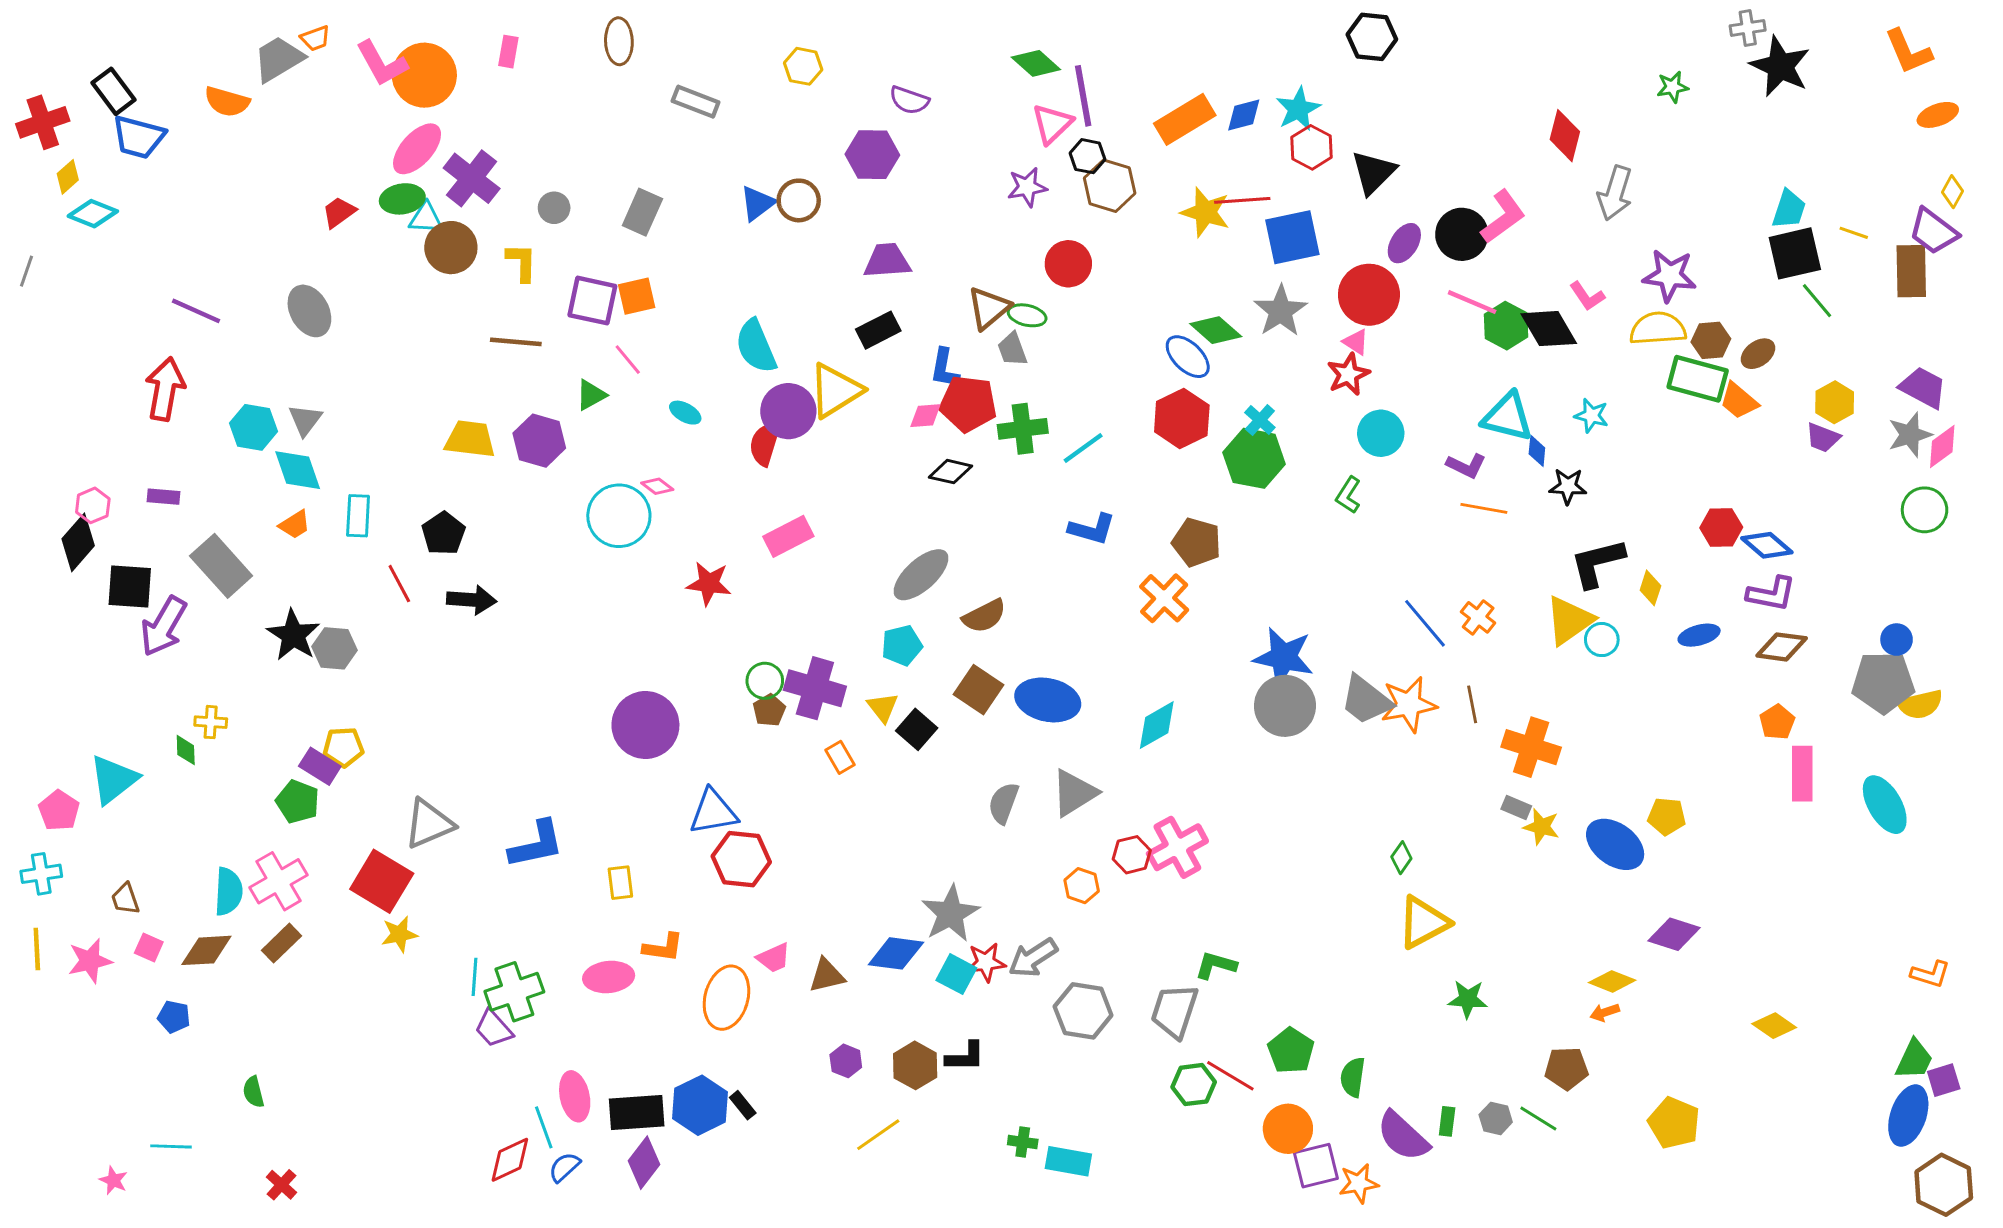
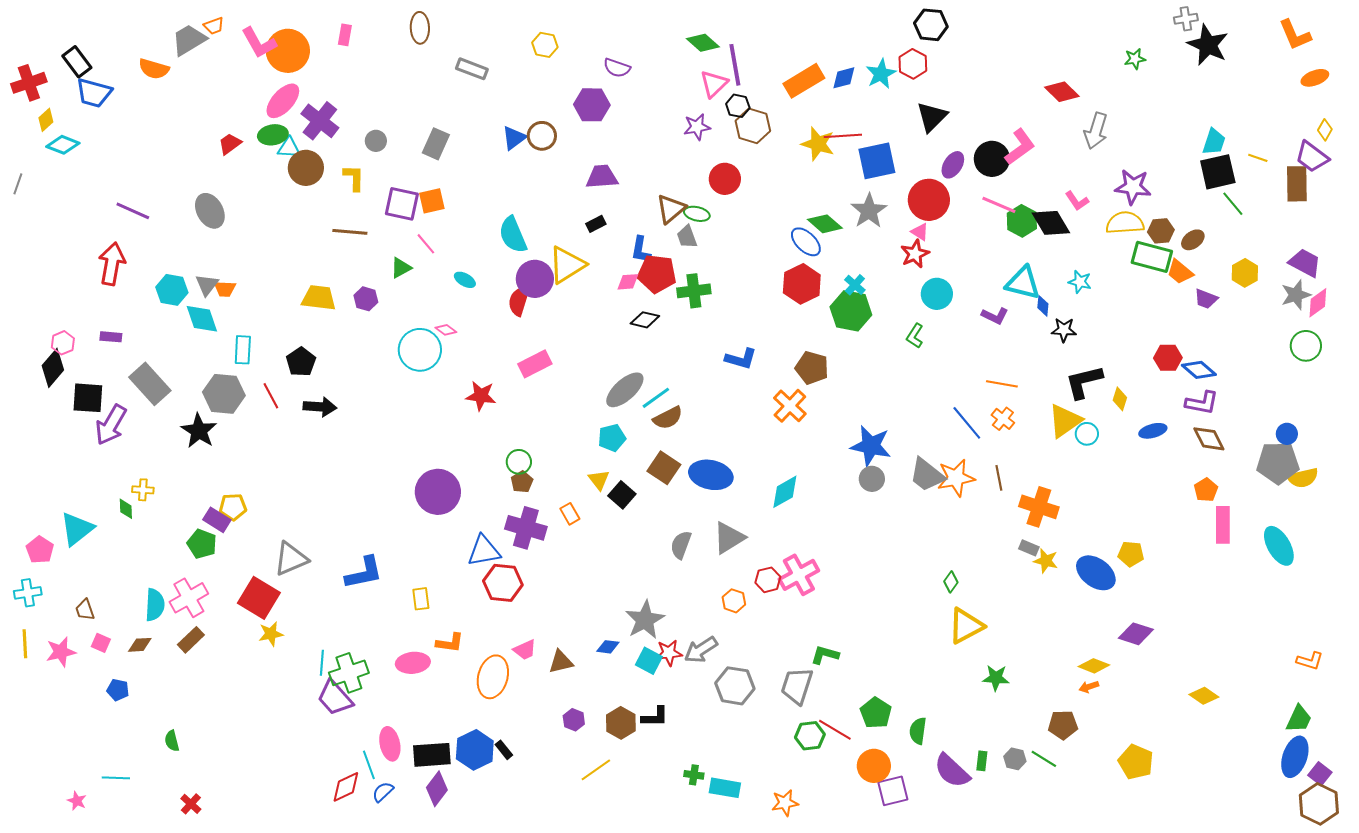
red diamond: (1565, 136) -> (1062, 92), turned -60
red hexagon: (1312, 147) -> (913, 64), moved
black rectangle: (878, 330) -> (596, 224), size x0.7
purple trapezoid: (1823, 438) -> (1206, 299), moved
purple hexagon: (539, 441) -> (366, 299), size x0.7
cyan line: (1083, 448) -> (656, 398), moved
orange line: (1484, 508) -> (1002, 384), moved
orange trapezoid: (295, 525) -> (225, 289), moved, turned 35
brown diamond: (1782, 647) -> (1209, 439), turned 56
gray hexagon: (335, 648) -> (224, 394), moved, size x1.4
purple cross: (815, 688) -> (526, 528), moved
gray circle: (1285, 706) -> (872, 479), size x0.6
brown diamond: (206, 950) -> (140, 645), size x0.7
blue diamond: (896, 953) -> (608, 647), size x0.6
purple trapezoid: (494, 1029) -> (335, 698), size x1.4
purple square: (1944, 1080) -> (1320, 774), moved, turned -35
orange star: (1359, 1183) -> (785, 803), moved

